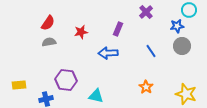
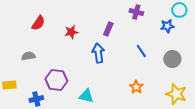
purple cross: (146, 12) -> (136, 12), turned -32
gray semicircle: (49, 42) -> (28, 56), moved
gray circle: (182, 46) -> (172, 59), moved
blue arrow: (108, 53) -> (98, 53), turned 84

